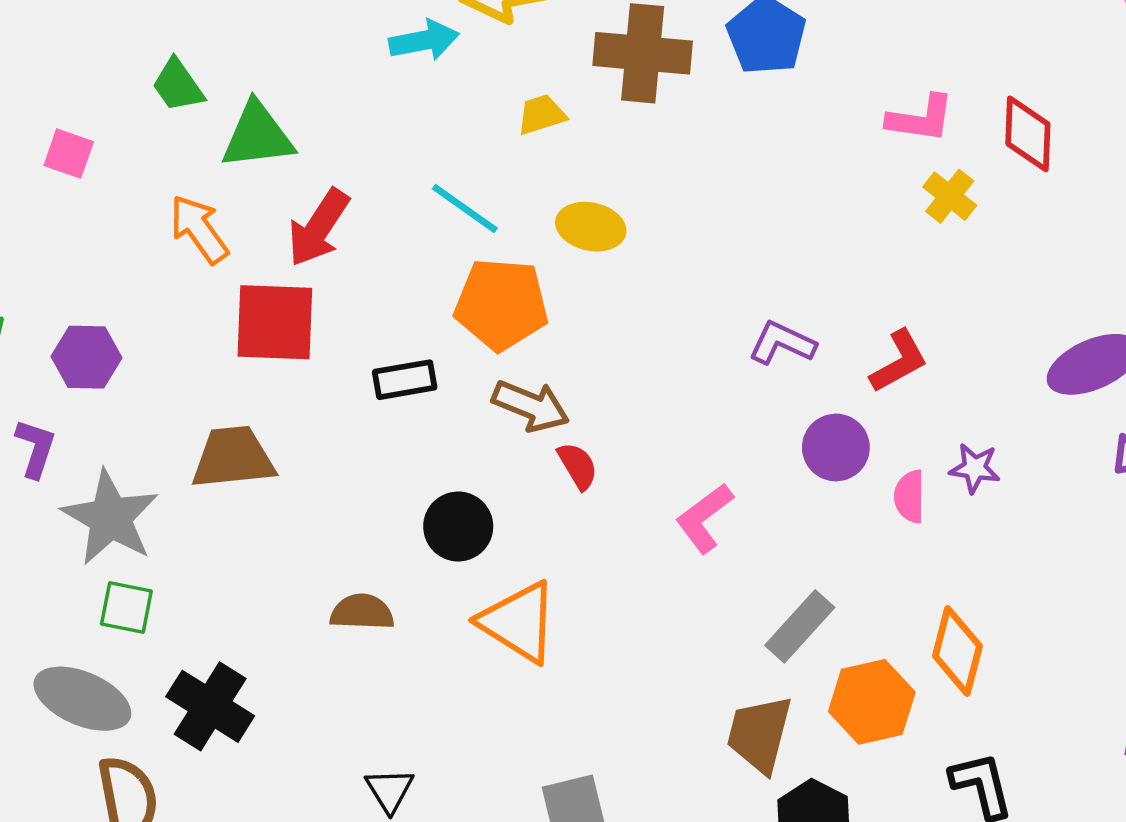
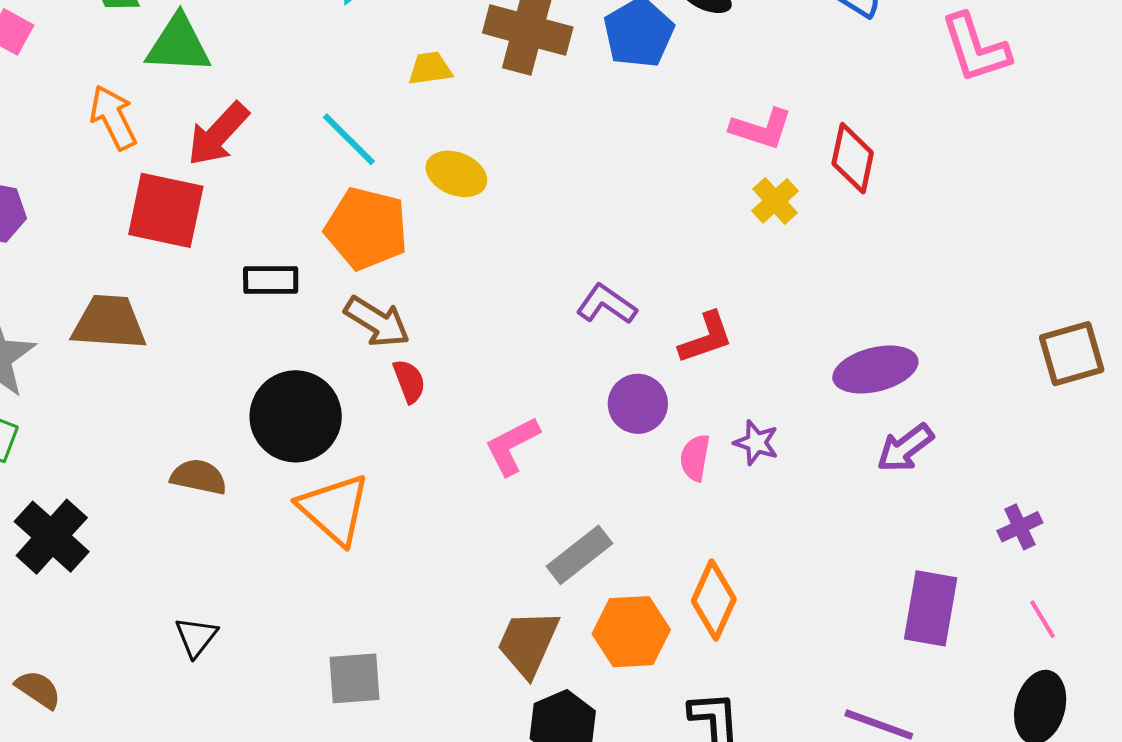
black circle: (458, 526) -> (296, 416), size x1.5

